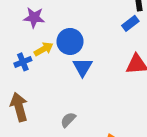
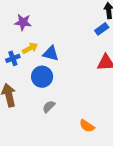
blue circle: (70, 41) -> (42, 77), moved
blue triangle: (83, 67) -> (51, 53), moved, turned -48

